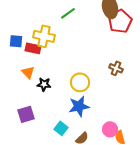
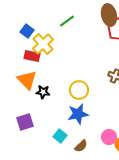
yellow cross: (44, 36) -> (43, 44), turned 35
blue square: (16, 41) -> (27, 31), moved, turned 32
orange triangle: (28, 72) -> (27, 80), size x1.5

